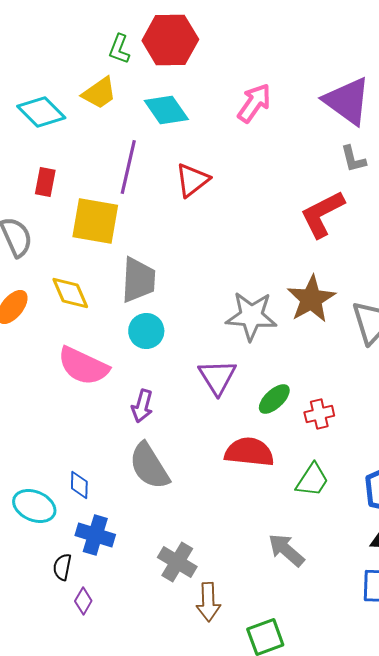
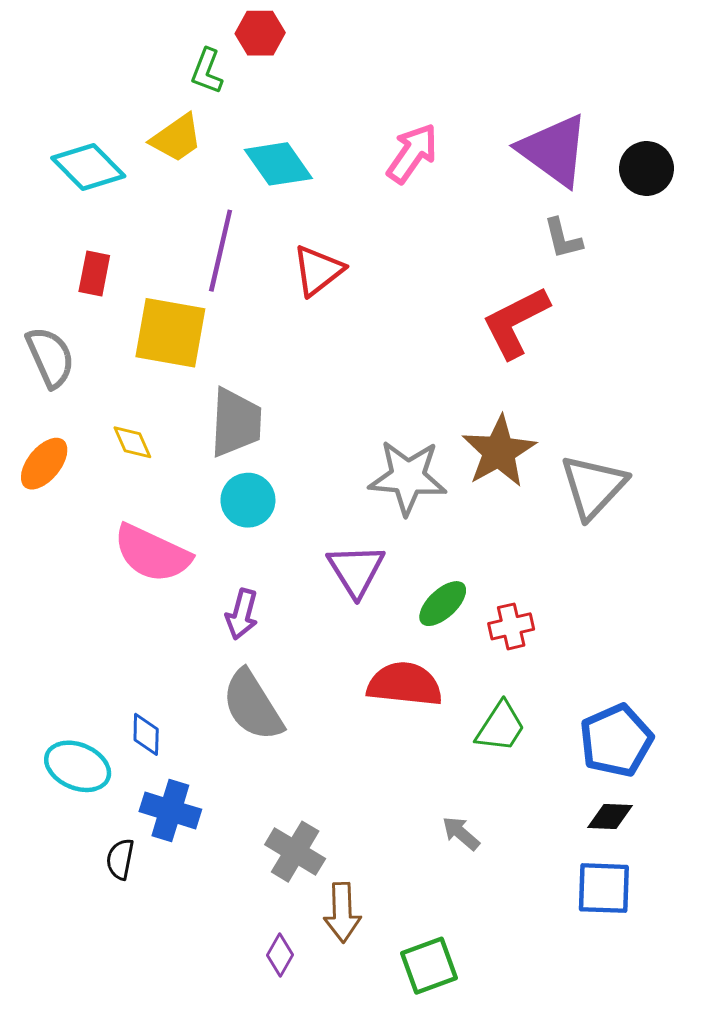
red hexagon: (170, 40) -> (260, 33), moved, size x0.6
yellow diamond: (70, 293) -> (132, 442), size x0.7
gray arrow: (286, 550) -> (461, 833), size x0.7
purple diamond: (83, 601) -> (280, 955), moved

